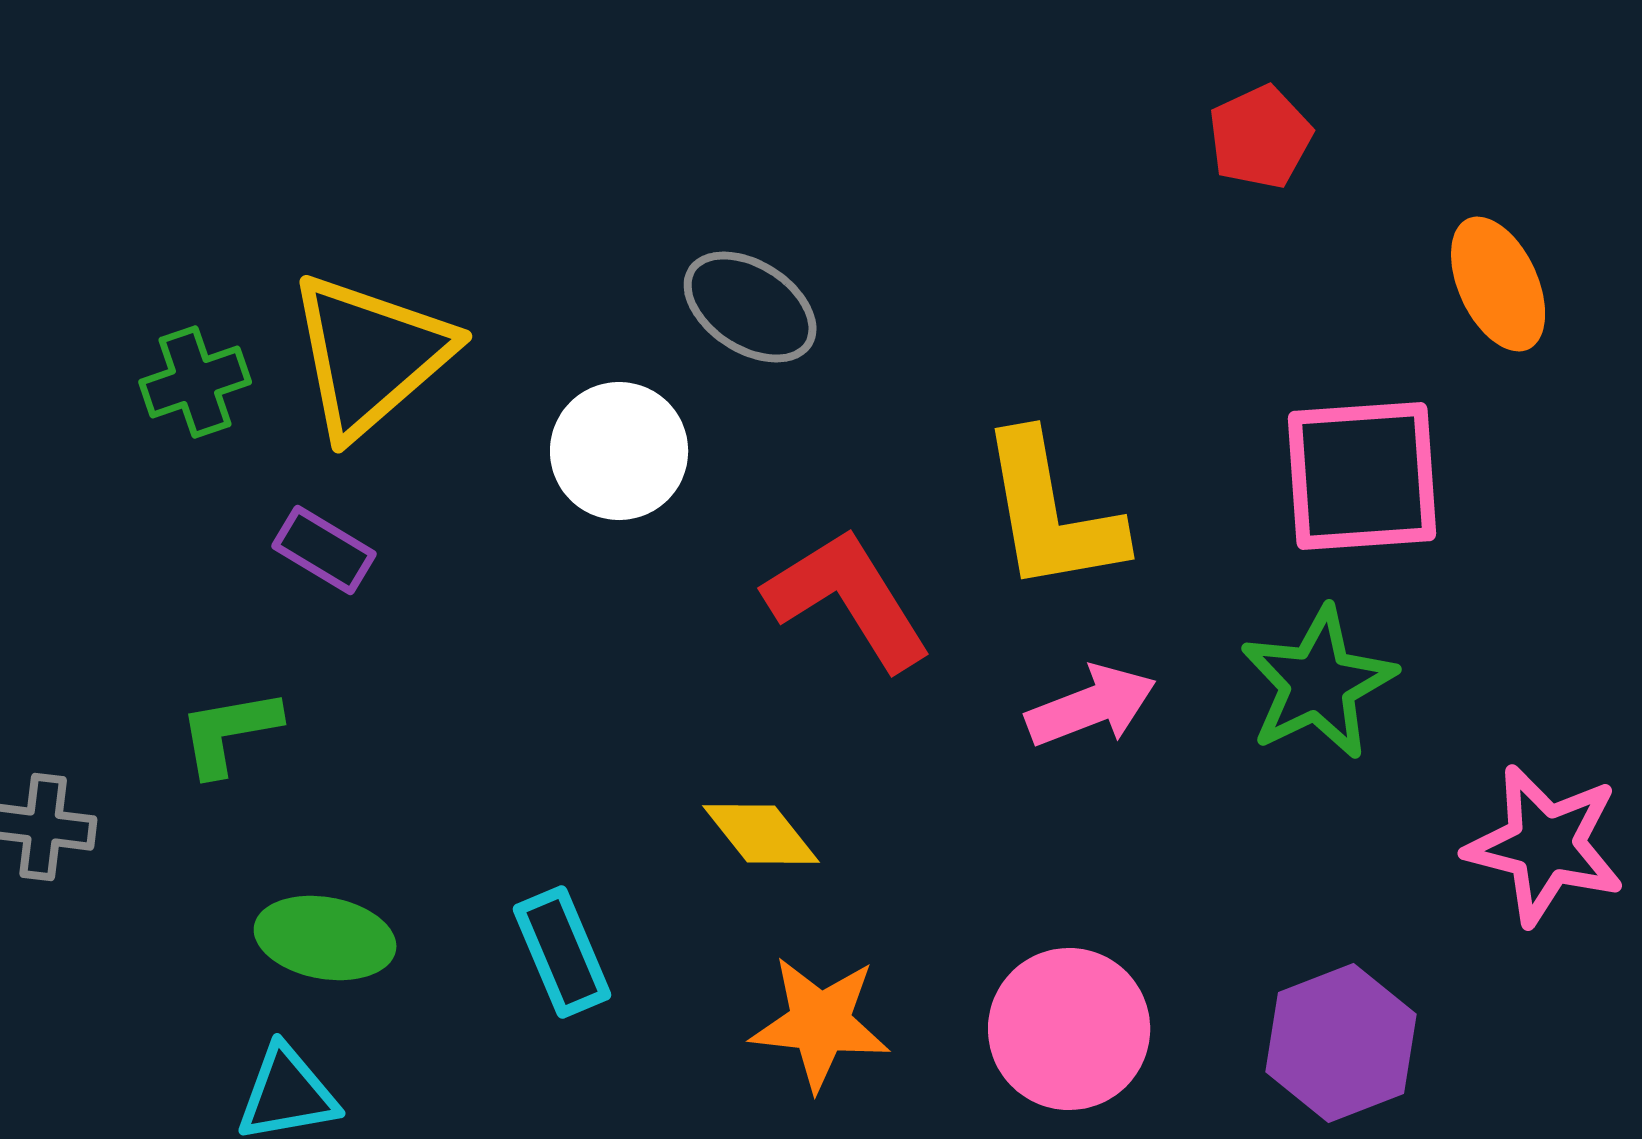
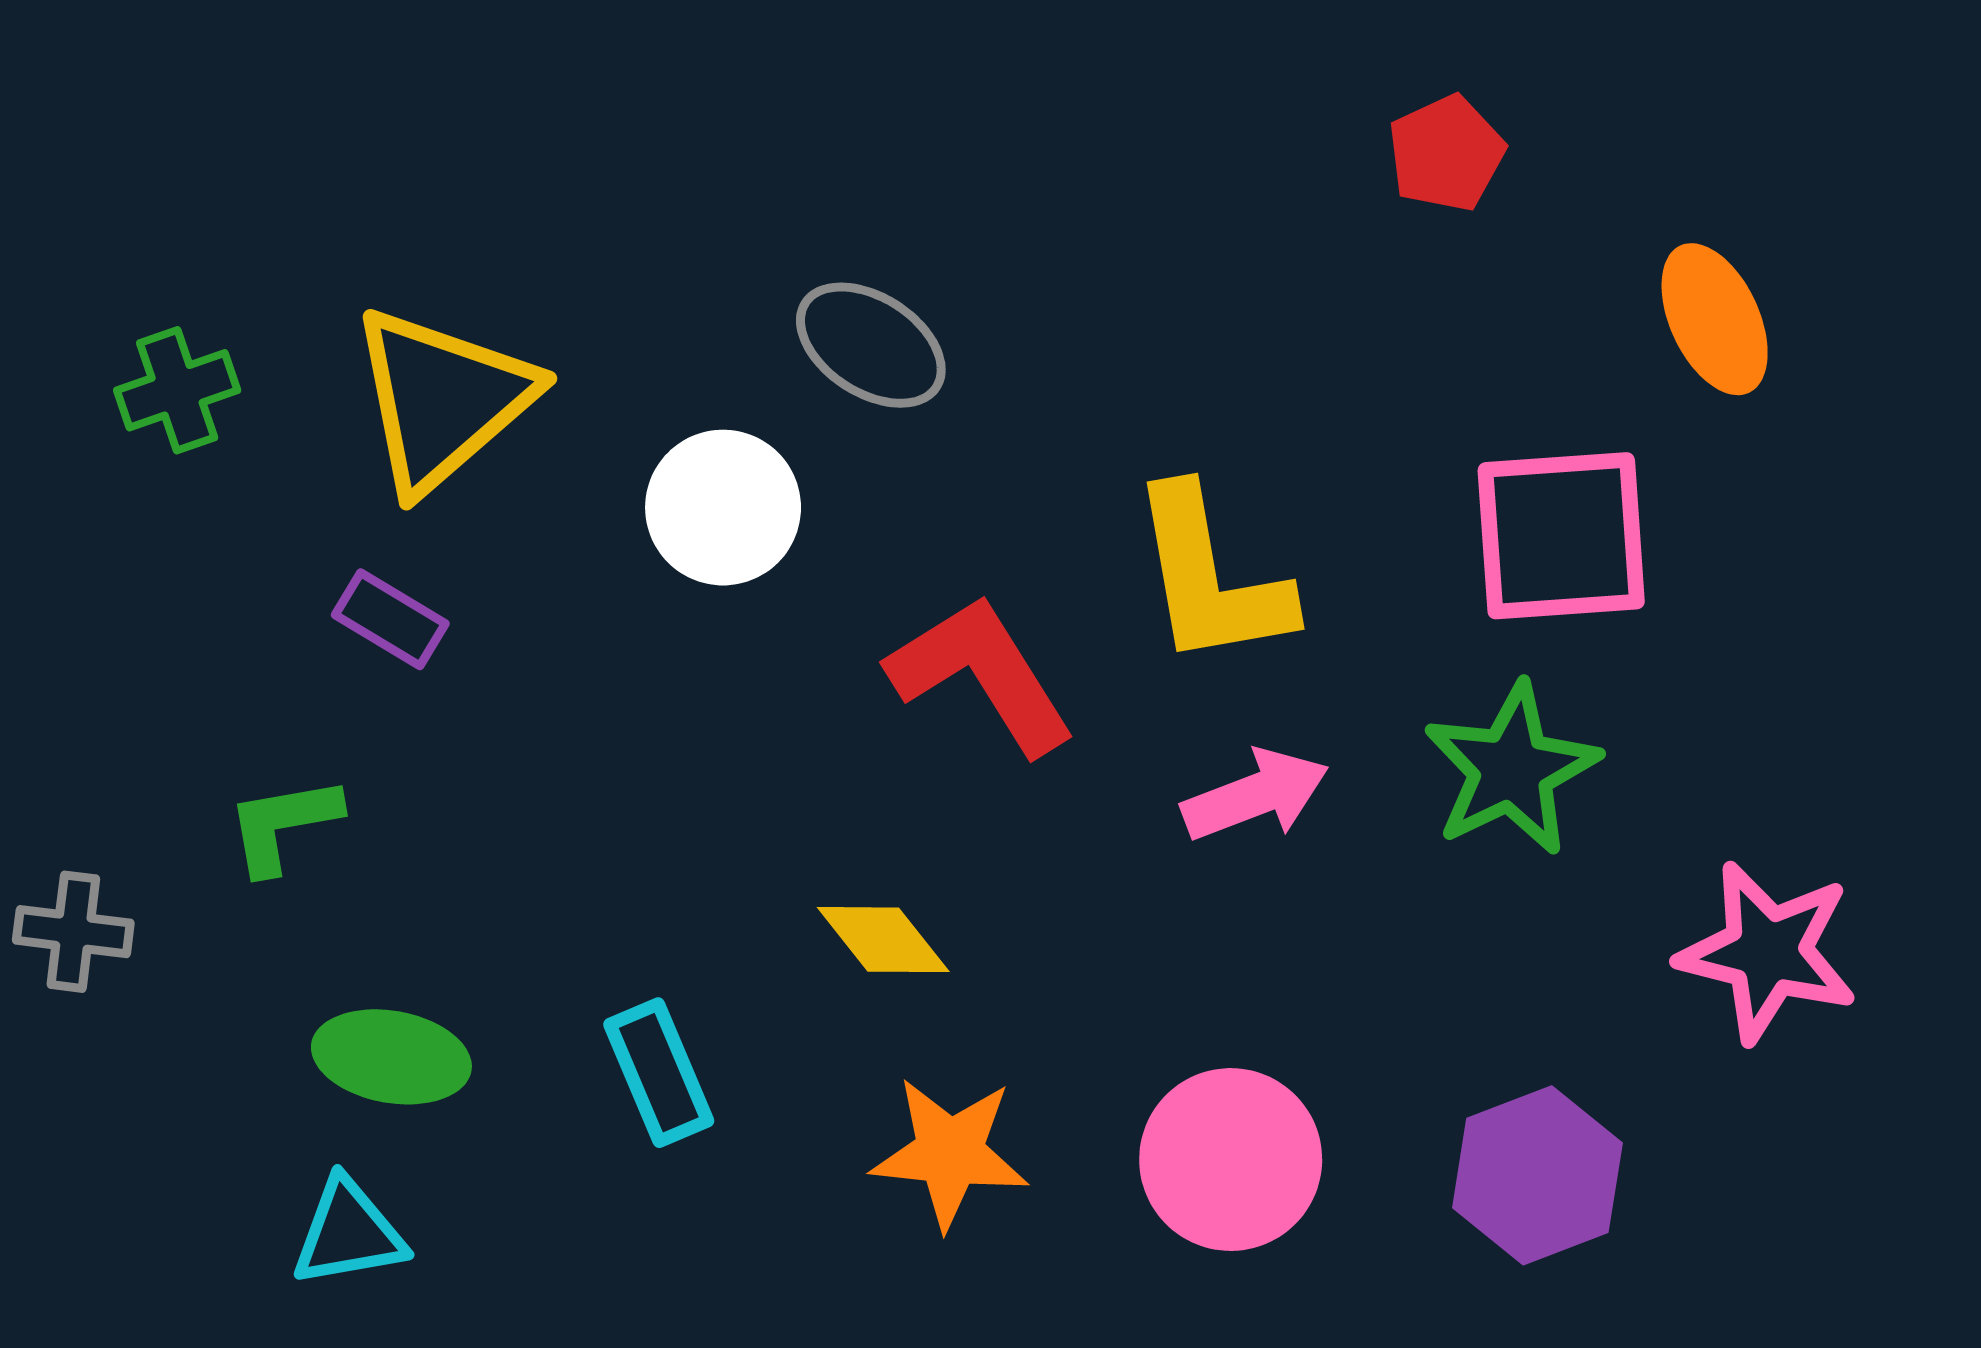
green cross: (195, 382) -> (177, 390), moved

